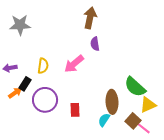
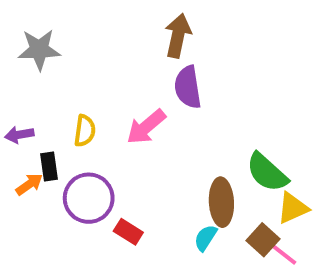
purple semicircle: (95, 44) -> (188, 87), size x1.5
black rectangle: (25, 84) -> (49, 166), turned -40
red rectangle: (75, 110) -> (128, 232), moved, turned -56

